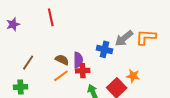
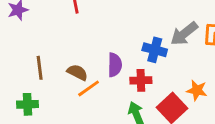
brown semicircle: (62, 60) -> (77, 72), moved
brown line: (28, 63) -> (40, 68), turned -42
red cross: (83, 71) -> (141, 80), moved

